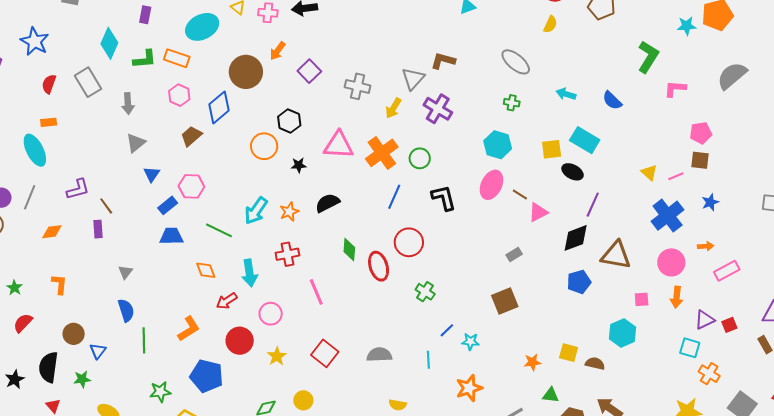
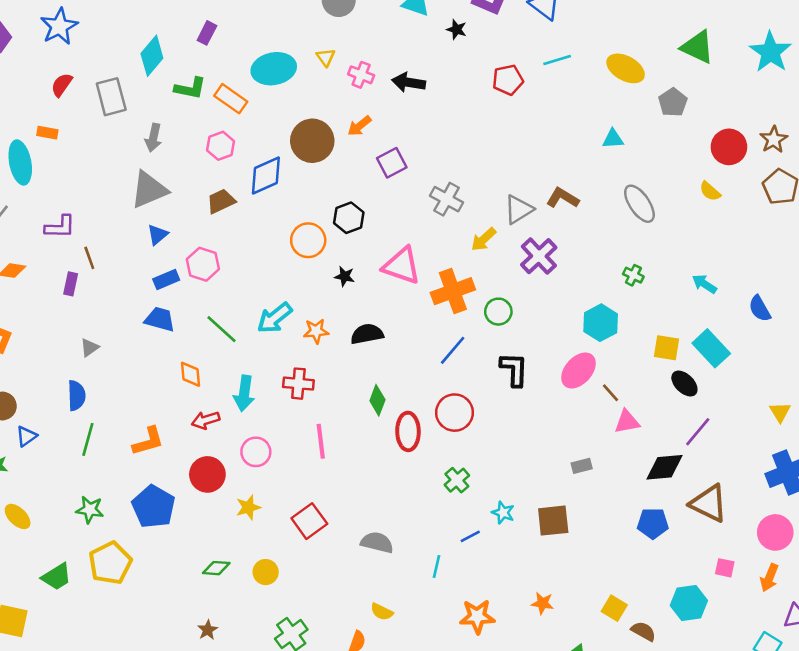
yellow semicircle: (550, 24) -> (710, 191), turned 90
gray ellipse: (516, 62) -> (639, 204), moved
gray triangle: (136, 143) -> (149, 190), size x1.5
cyan star: (470, 342) -> (503, 513), moved
orange star: (532, 362) -> (543, 603), moved

